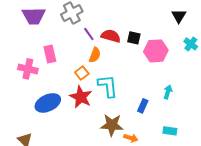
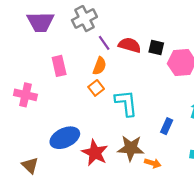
orange semicircle: (95, 55) -> (100, 66), moved
pink cross: (28, 69) -> (25, 95), moved
red star: (81, 97) -> (95, 153), moved
blue ellipse: (48, 103) -> (65, 138), moved

